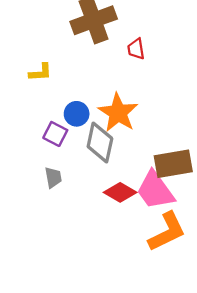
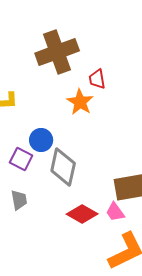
orange star: (118, 113) -> (80, 102), moved, size x0.7
pink trapezoid: (155, 190) -> (115, 212), size x0.5

